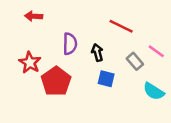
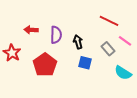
red arrow: (34, 16) -> (31, 30), moved
red line: (121, 26) -> (109, 21), moved
red star: (30, 63) -> (12, 53), moved

